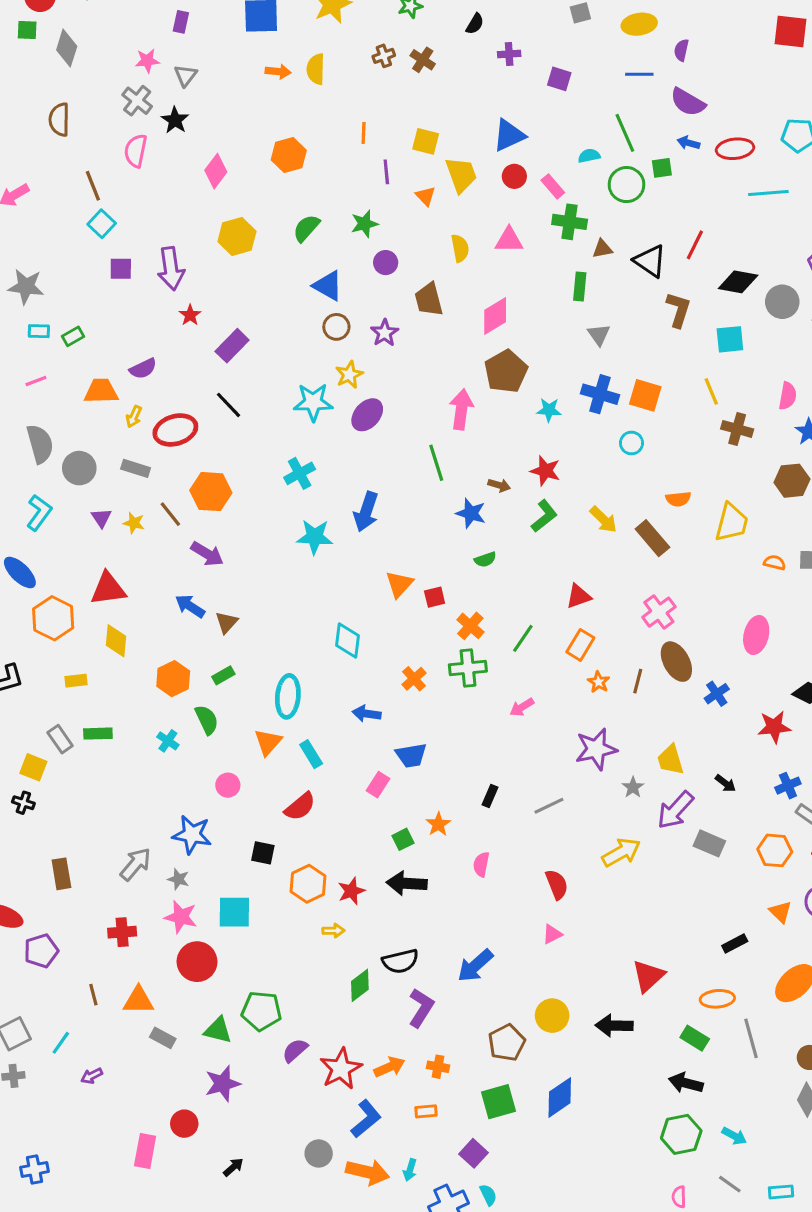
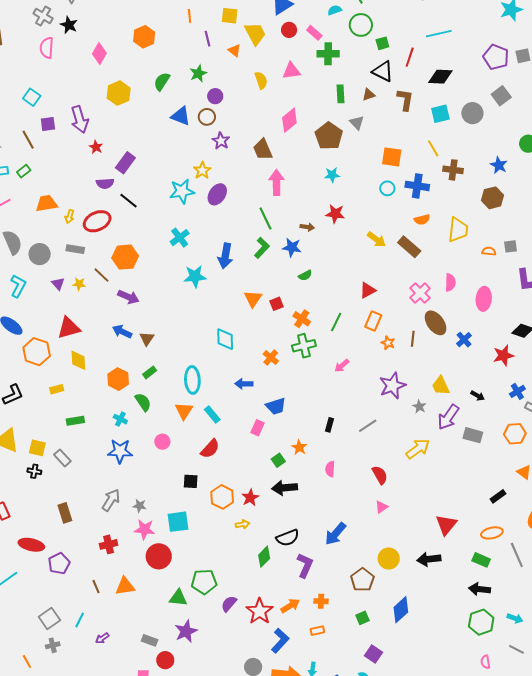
green square: (662, 168) -> (382, 43), moved
brown line: (93, 186) -> (28, 140), moved
cyan line: (768, 193) -> (439, 34), moved
brown triangle: (602, 249) -> (369, 95), moved
brown trapezoid: (429, 300) -> (263, 149), moved
gray circle: (782, 302) -> (472, 113), moved
brown circle: (336, 327) -> (207, 117), moved
purple semicircle: (143, 369) -> (105, 183), moved, turned 30
brown pentagon: (506, 371) -> (329, 136), moved
blue cross: (600, 394) -> (417, 186), moved
pink semicircle: (788, 396) -> (450, 283), moved
green L-shape: (544, 516) -> (262, 248), moved
gray rectangle: (60, 739) -> (62, 458), moved
blue star: (192, 835) -> (120, 451), moved
gray rectangle: (163, 1038) -> (150, 640), moved
green square: (498, 1102) -> (362, 618), size x0.6
purple square: (474, 1153) -> (373, 654), moved

